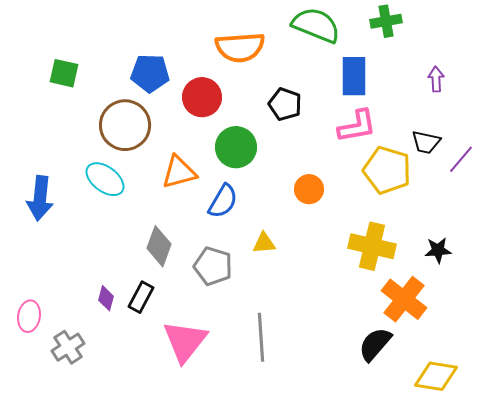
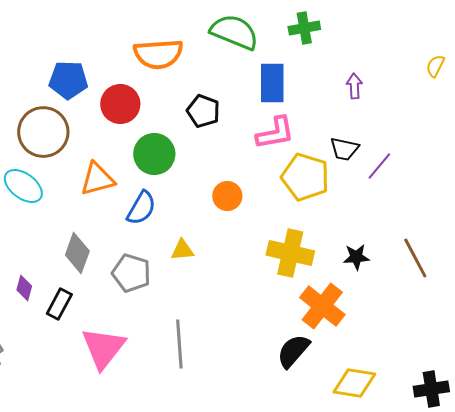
purple diamond: (106, 298) -> (24, 288), moved

